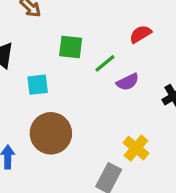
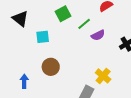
green square: (71, 47) -> (63, 14), turned -35
brown circle: (51, 133) -> (51, 67), size x0.7

